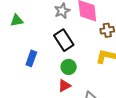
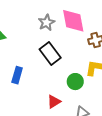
green circle: (69, 67) -> (75, 82), moved

